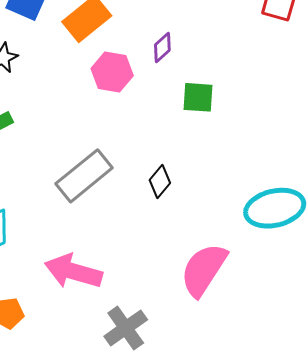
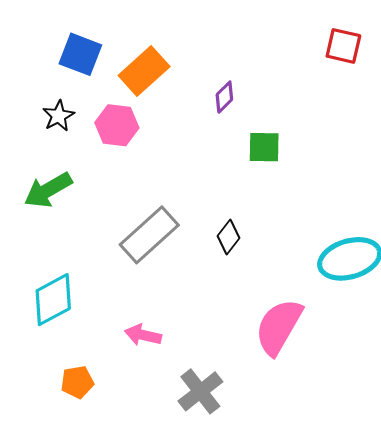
pink hexagon: (112, 72) -> (117, 125), moved
pink arrow: (73, 271) -> (143, 335), size x0.6

